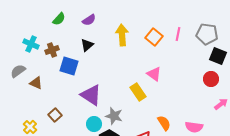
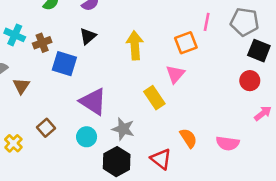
yellow arrow: (122, 35) -> (135, 45), moved
orange square: (154, 37) -> (186, 43), moved, turned 30
pink triangle: (154, 74) -> (175, 74), turned 35
brown triangle: (36, 83) -> (21, 86), turned 40
cyan circle: (94, 124) -> (87, 137), moved

